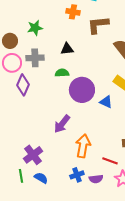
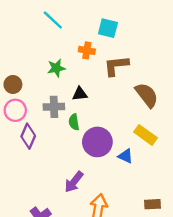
green star: (35, 28) -> (56, 68), moved
gray cross: (35, 58) -> (54, 107), moved
green semicircle: (62, 73) -> (74, 122), turned -96

